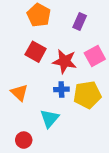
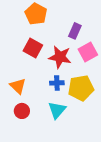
purple rectangle: (80, 22) -> (75, 31), moved
cyan triangle: (50, 118) -> (57, 110), moved
red circle: (24, 140) -> (22, 111), moved

